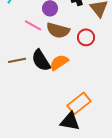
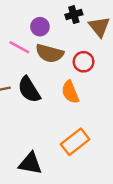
orange semicircle: (59, 62) -> (70, 92), moved, turned -78
black triangle: (70, 121) -> (30, 163), moved

